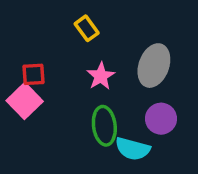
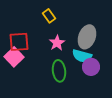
red square: (33, 74) -> (19, 42), size x1.5
cyan semicircle: (133, 149) -> (82, 56), moved

